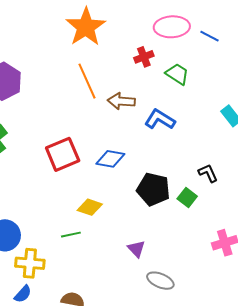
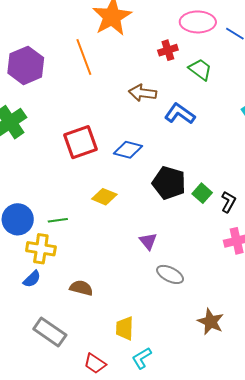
orange line: (87, 81) -> (84, 57), moved
black L-shape: (208, 173) -> (228, 202), moved, turned 50
green line: (71, 235) -> (58, 220), moved

